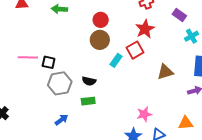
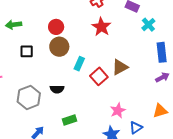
red square: (135, 50) -> (99, 76), moved
black square: (49, 62) -> (27, 51), moved
brown triangle: (165, 72) -> (120, 67), moved
green rectangle: (88, 101) -> (70, 120), moved

